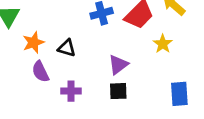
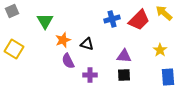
yellow star: (163, 44) -> (160, 50), moved
purple triangle: (118, 65) -> (124, 56), turned 42

